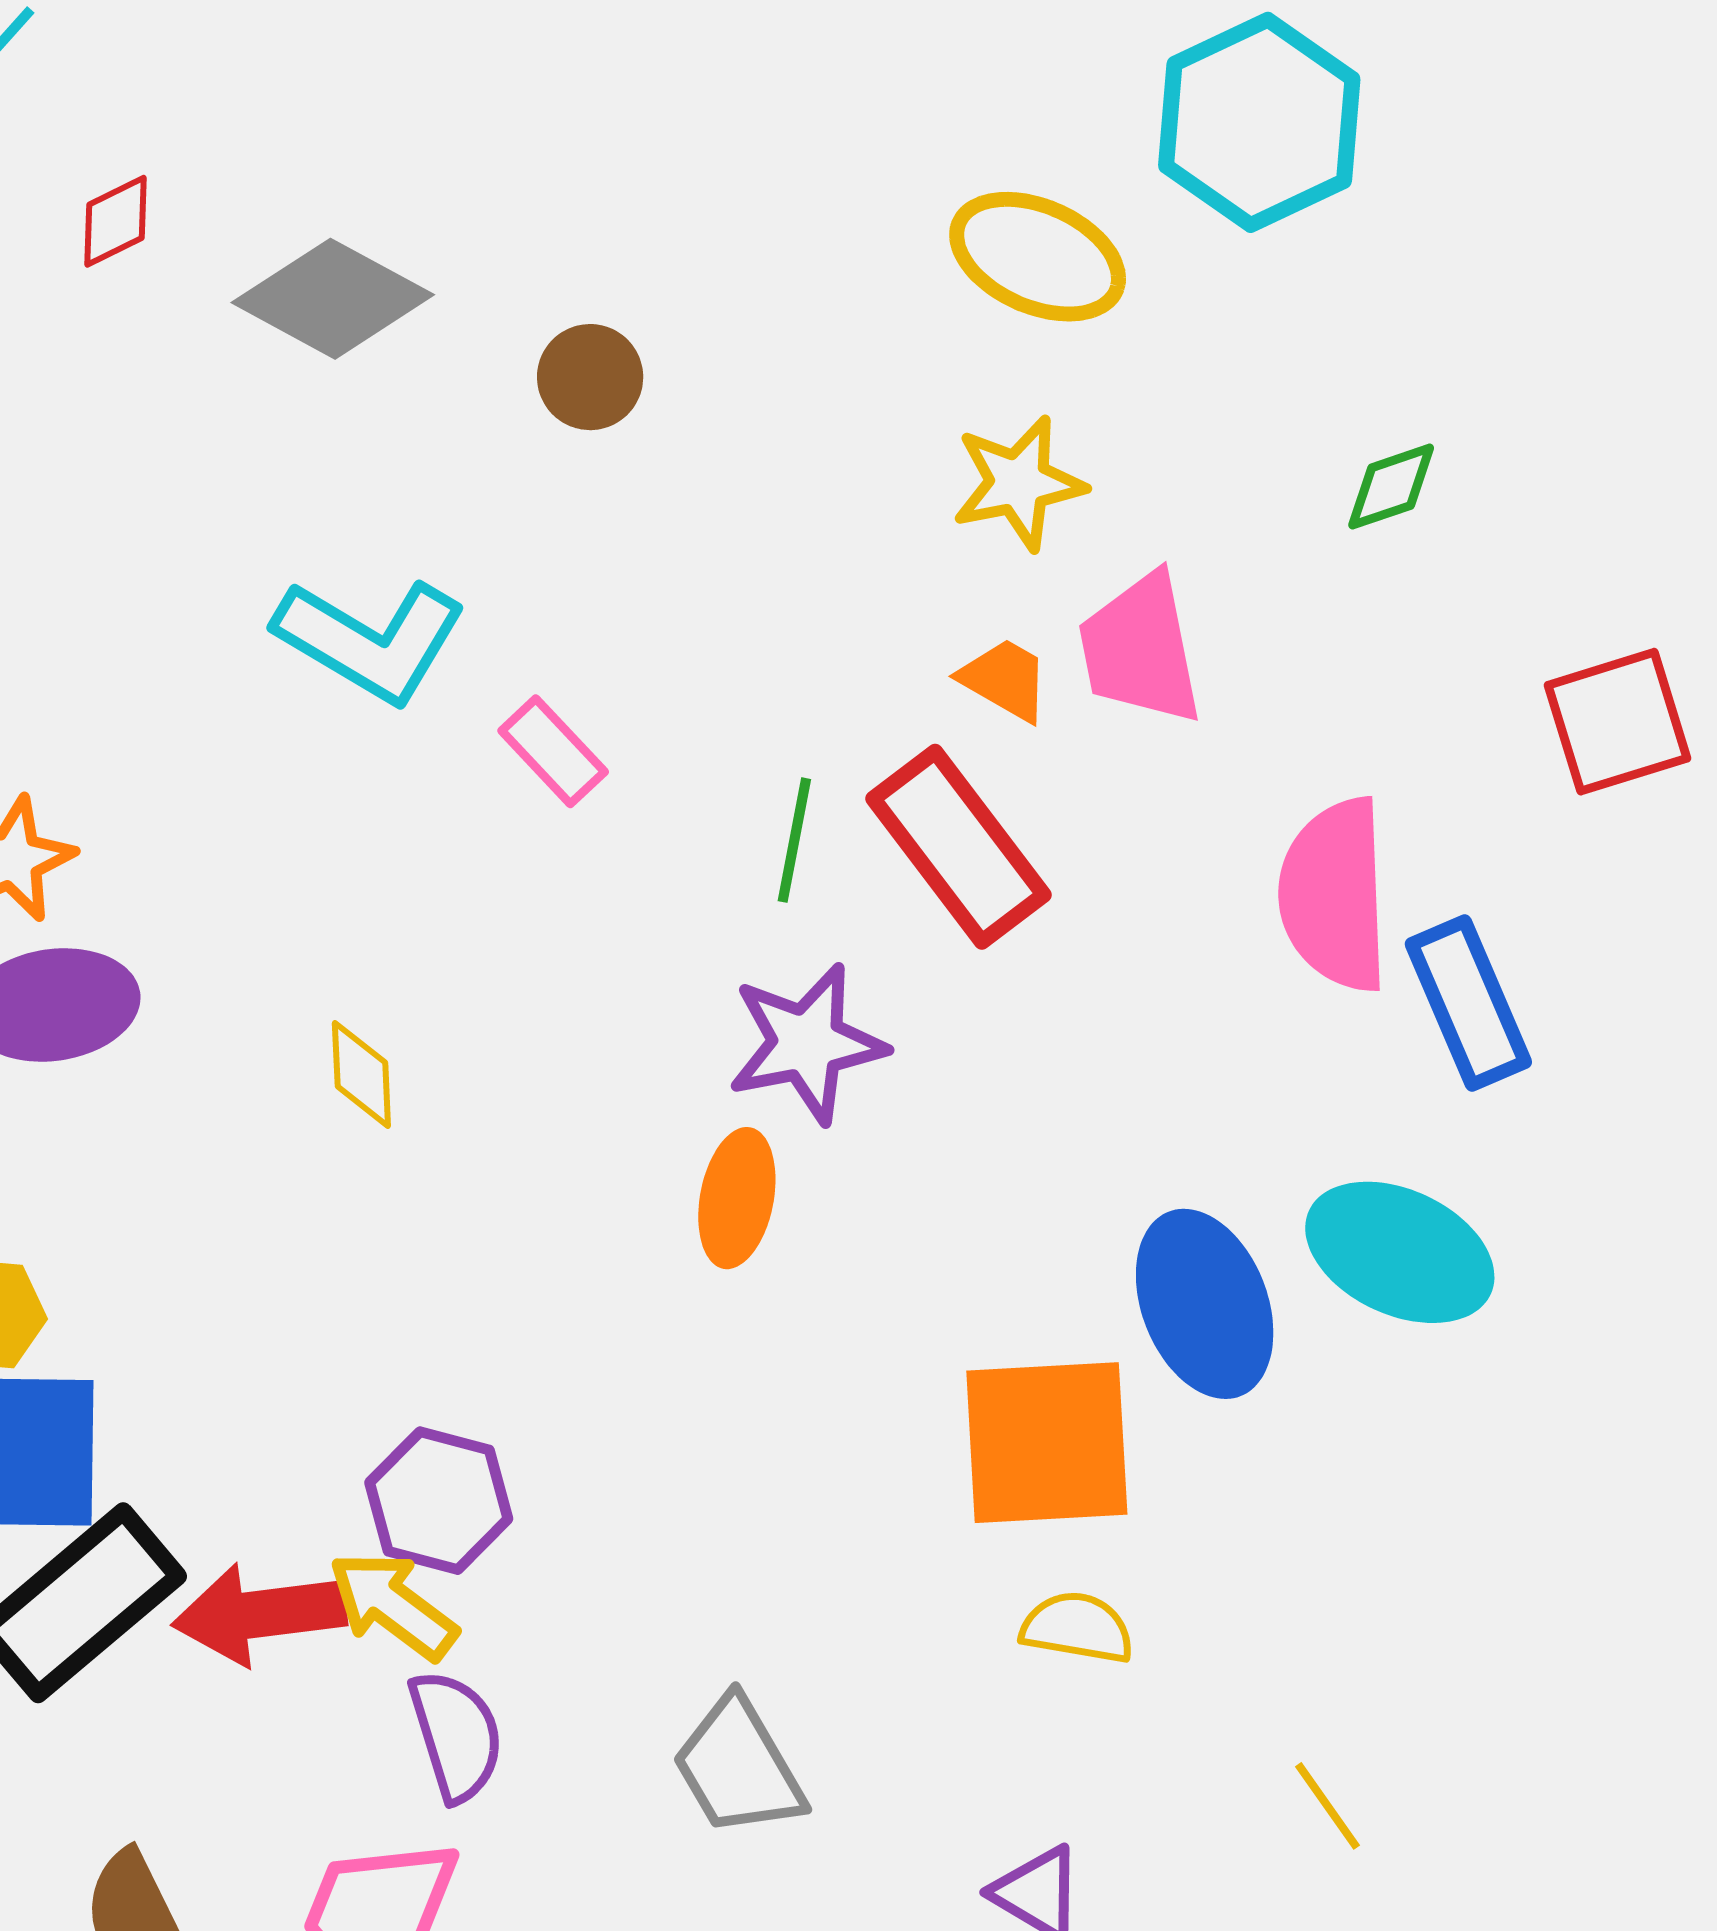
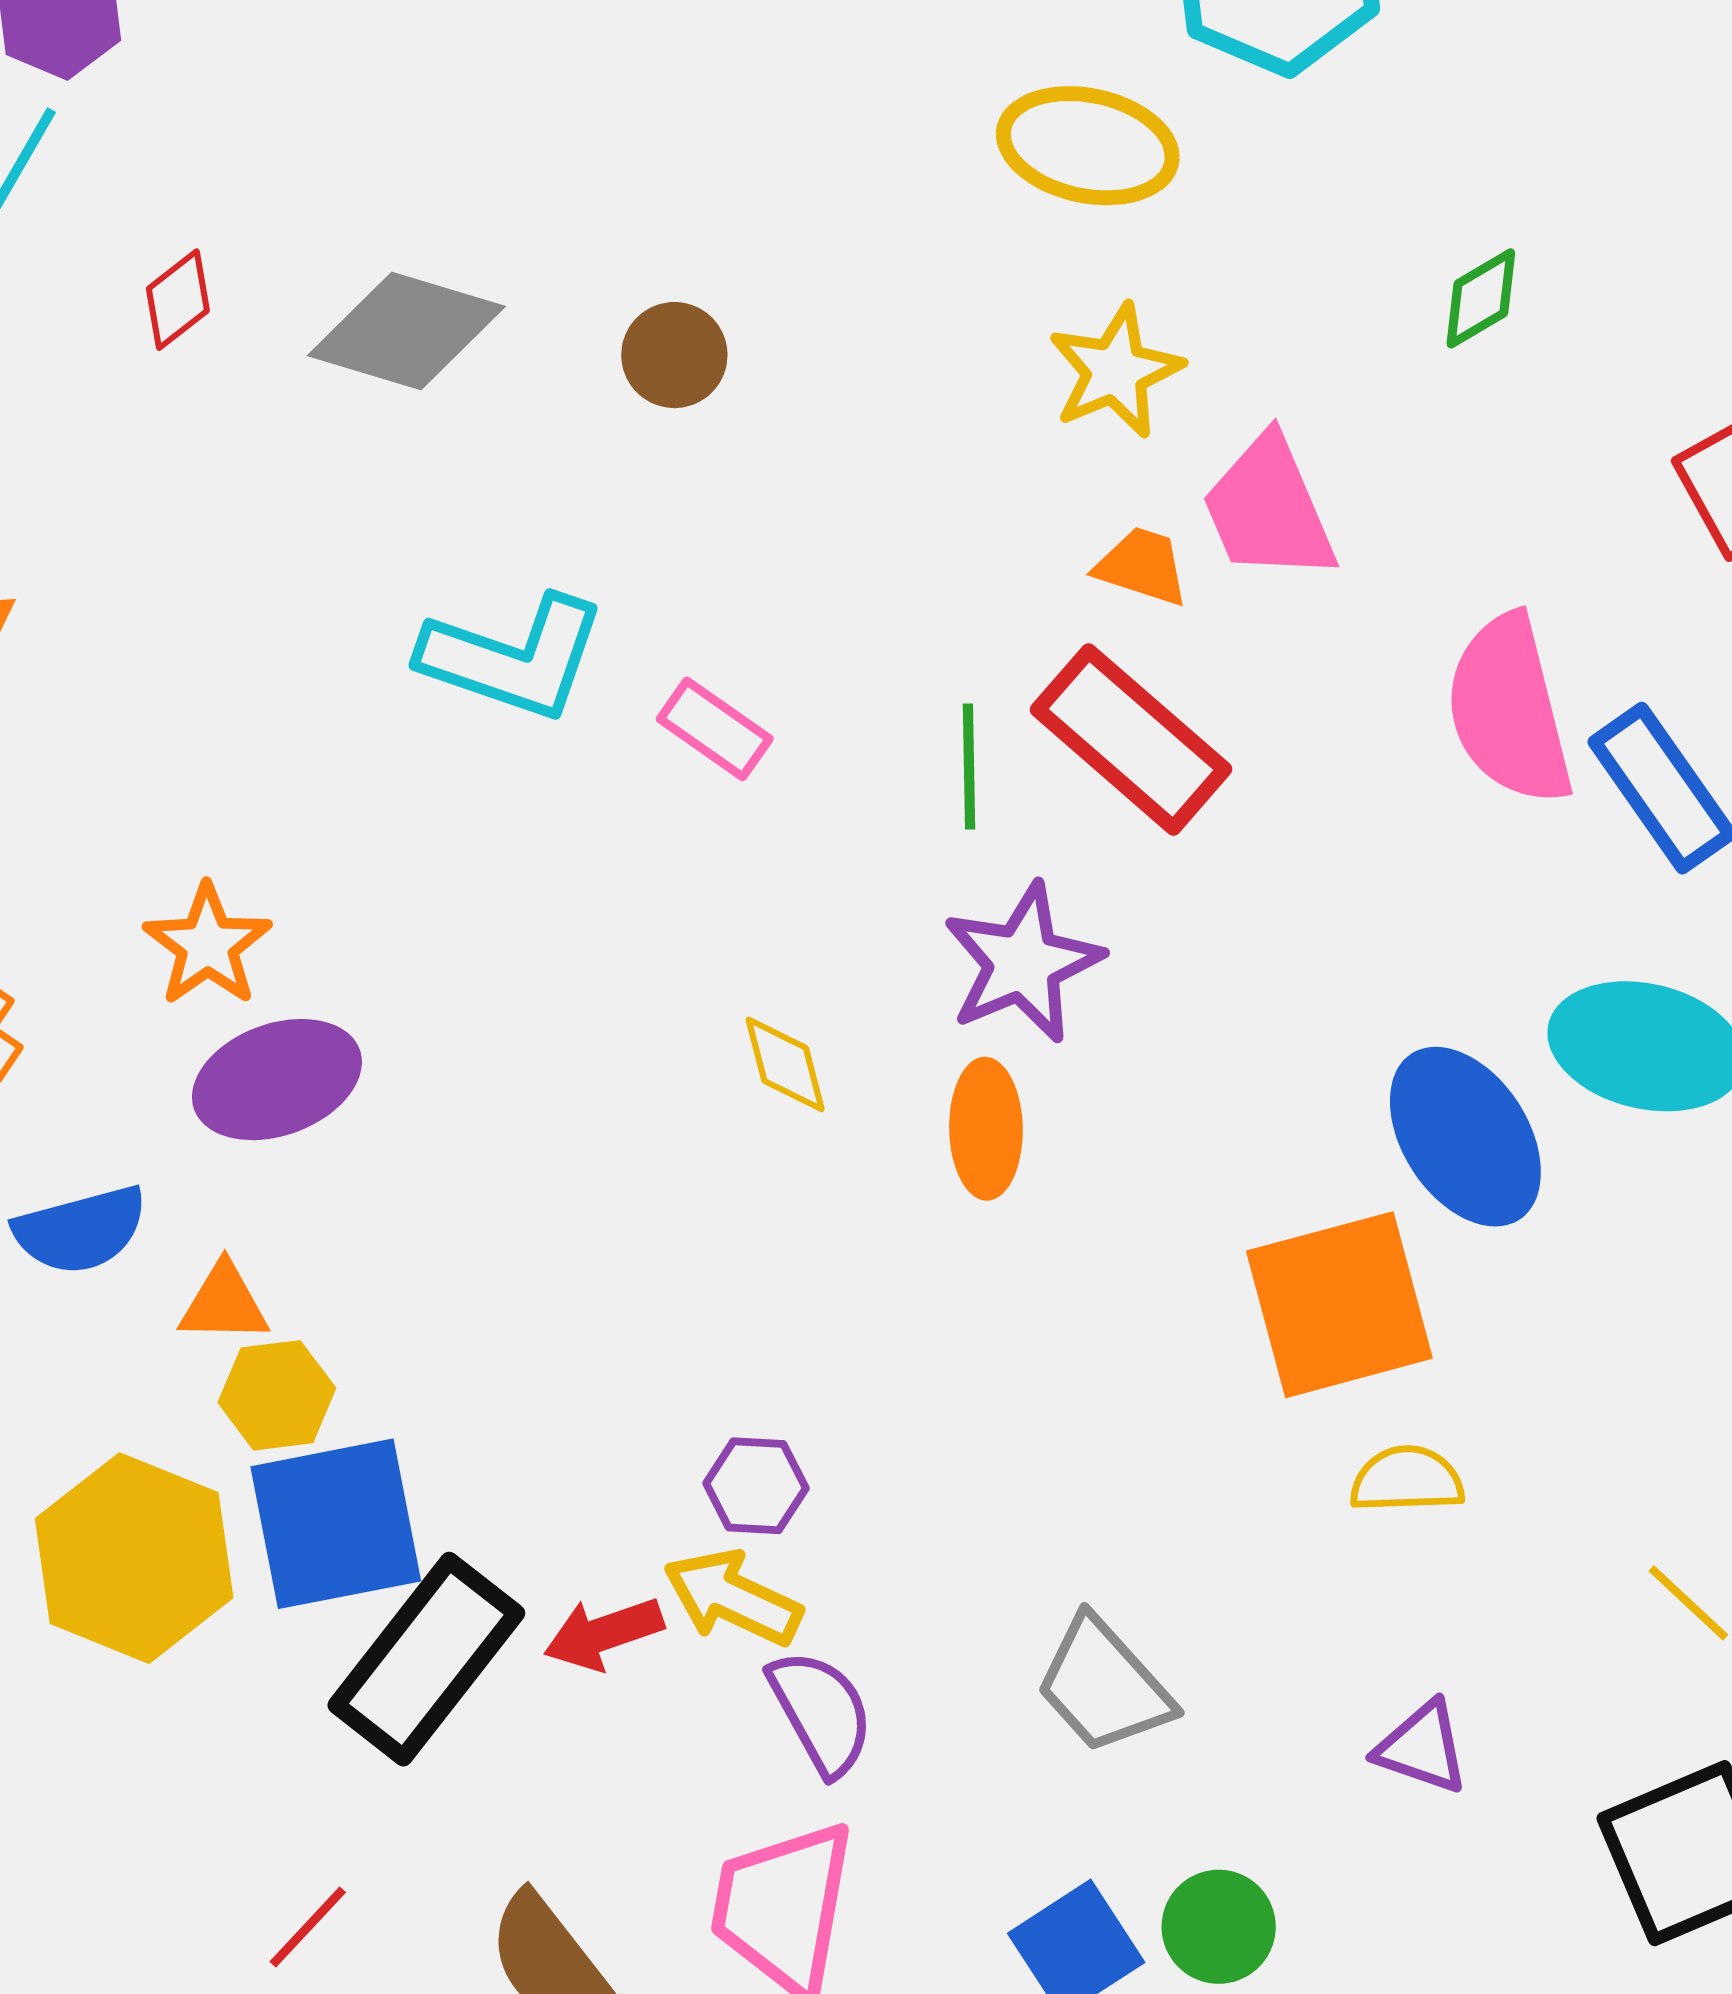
yellow diamond: (361, 1075) -> (785, 1064), moved
purple hexagon: (439, 1501) -> (756, 1486), size x0.7
red arrow: (259, 1614) -> (604, 1633), size x0.7

